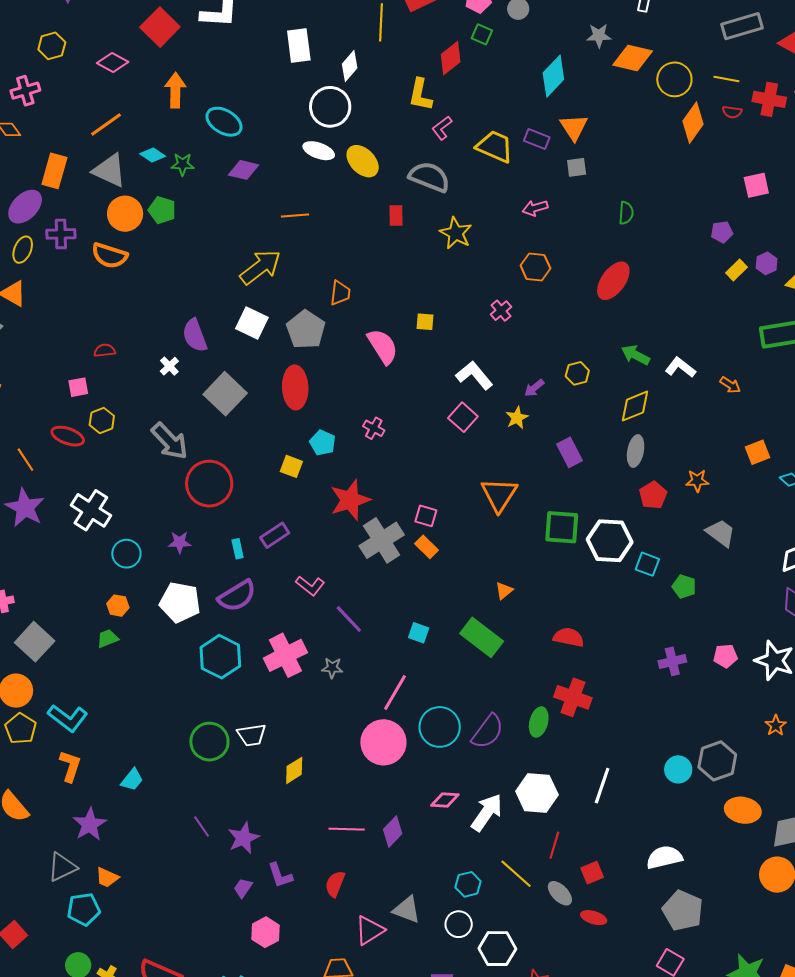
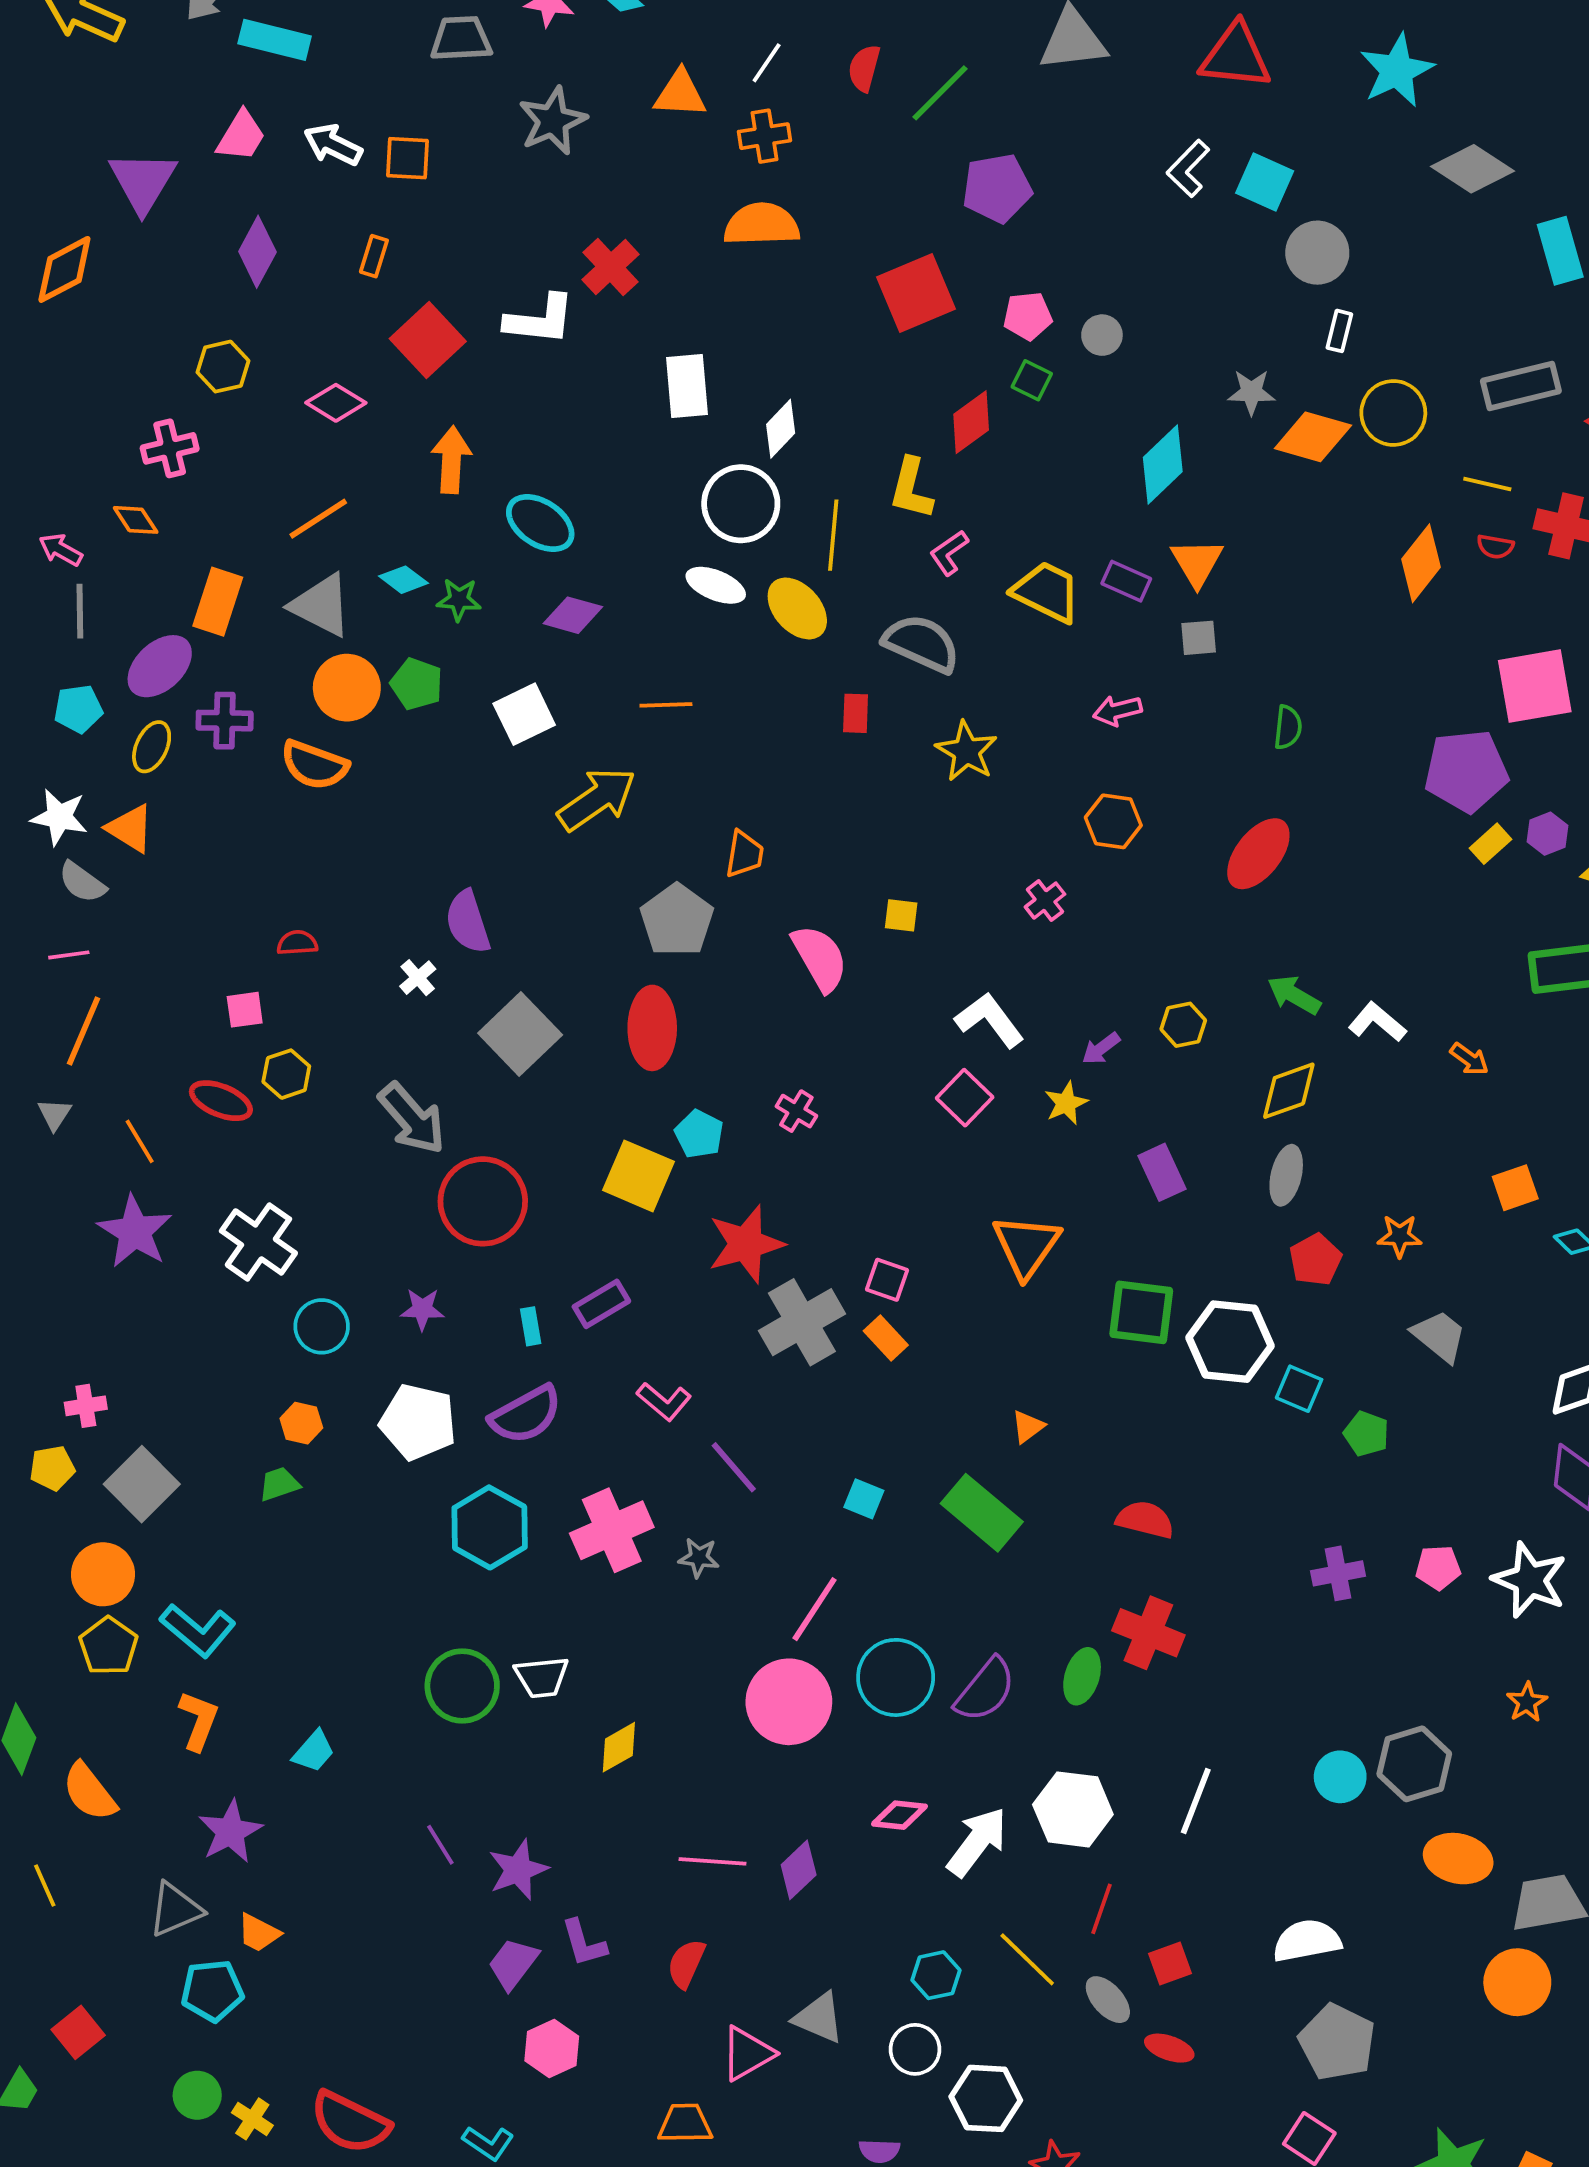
yellow line: (381, 22) -> (833, 535), moved
yellow circle: (674, 79) -> (1393, 413), moved
pink square: (756, 185) -> (1535, 686), size x1.6
purple pentagon: (722, 232) -> (1466, 771), size x2.0
white square: (252, 323) -> (524, 714), moved, turned 36
yellow square: (291, 466) -> (639, 1176), size x1.6
purple trapezoid: (243, 888) -> (513, 1964), size x1.4

